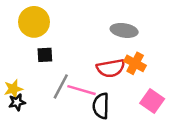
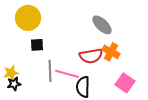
gray ellipse: (124, 30) -> (102, 25), turned 35
gray line: (61, 86) -> (50, 71), turned -30

